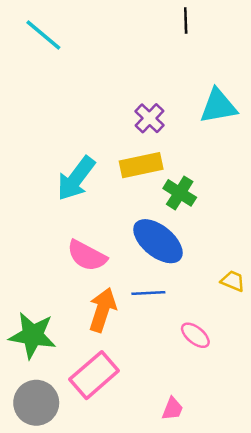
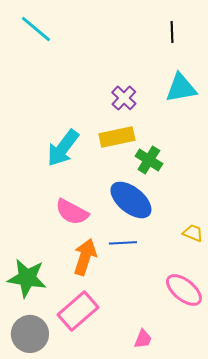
black line: (186, 21) -> (172, 32), moved
pink ellipse: (195, 335) -> (184, 290), moved, size x1.5

